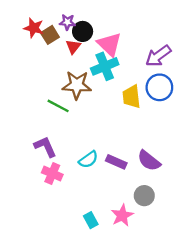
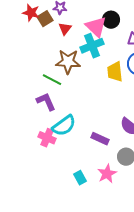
black circle: (83, 31) -> (111, 20), moved
purple L-shape: (45, 147) -> (46, 102), moved
cyan semicircle: (88, 160) -> (64, 126), moved, size x1.4
purple rectangle: (116, 162) -> (100, 139), moved

